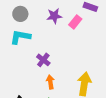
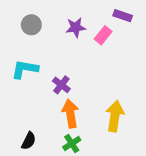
cyan L-shape: (20, 37) -> (25, 69), moved
orange arrow: (50, 82) -> (70, 113), size x1.5

